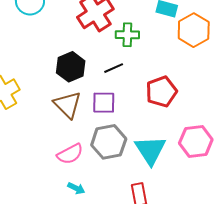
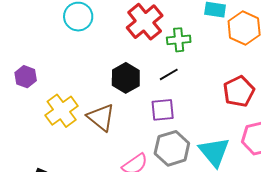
red pentagon: (161, 92) -> (239, 91), moved
brown triangle: (68, 105) -> (101, 117), moved

